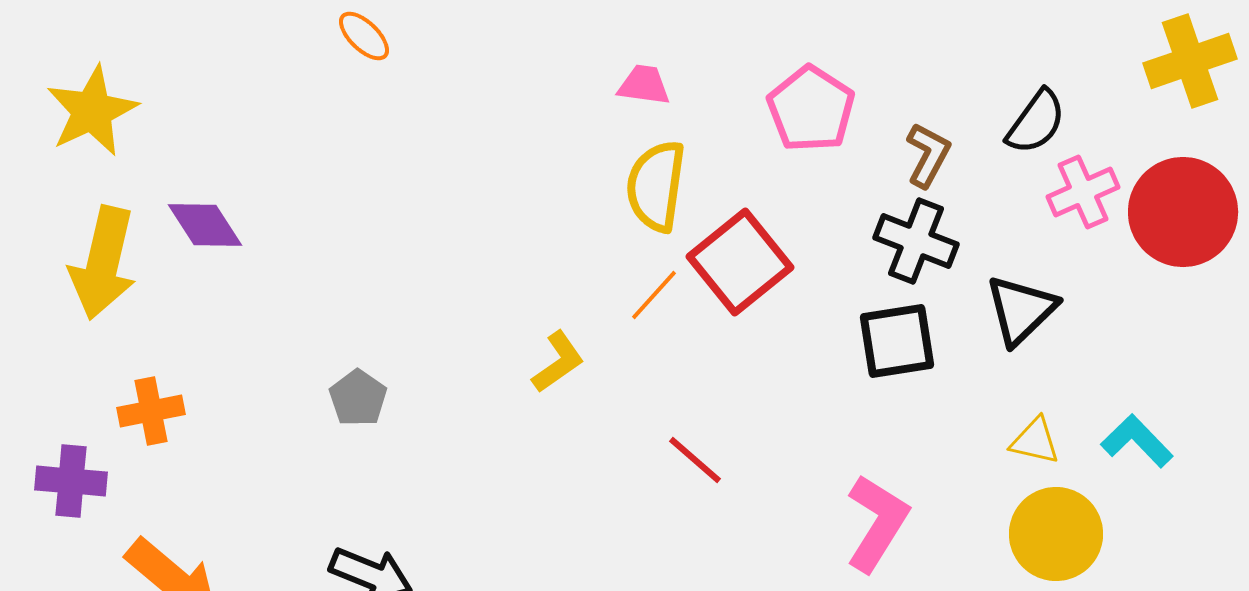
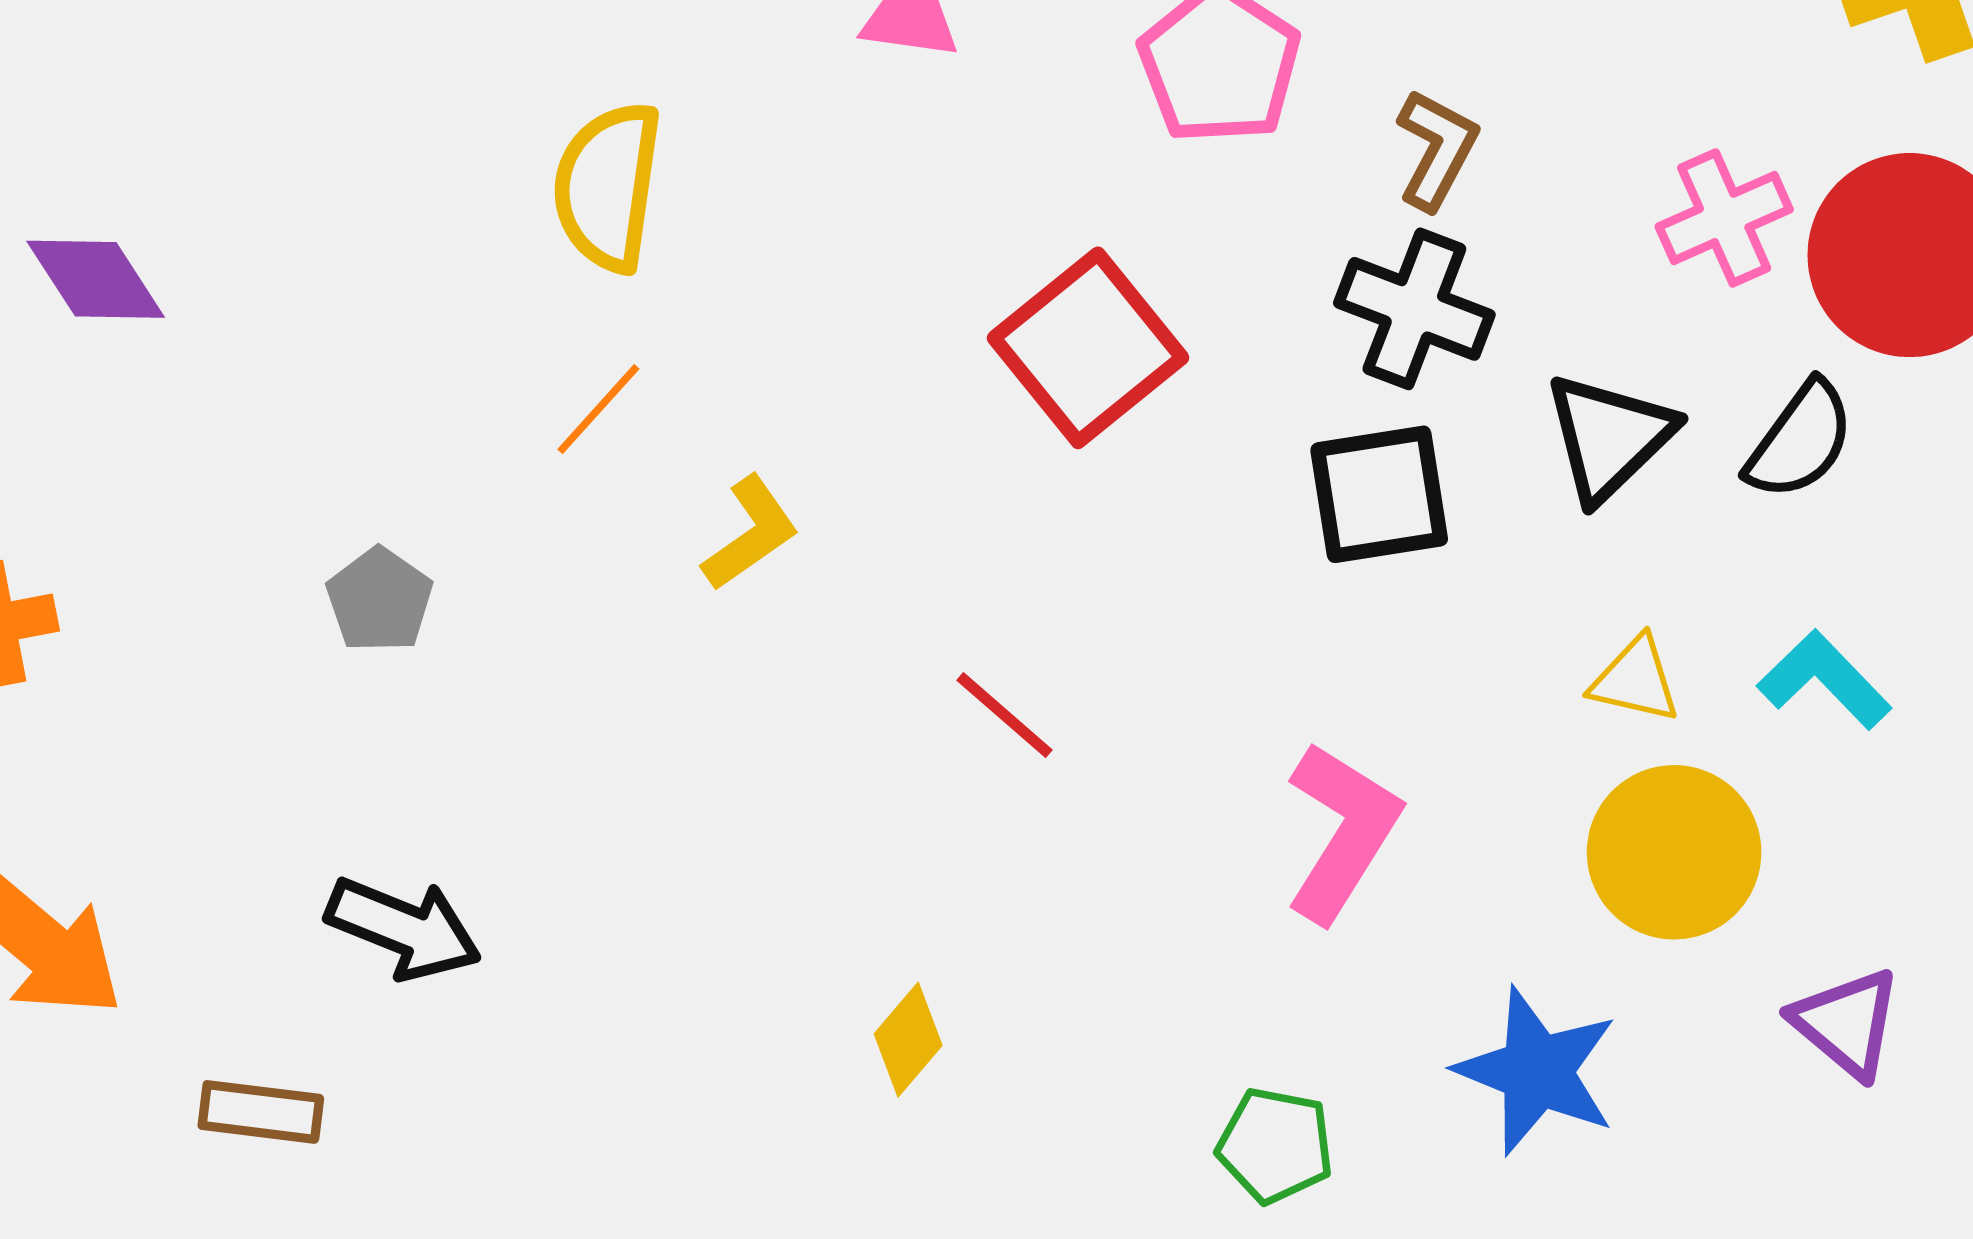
black semicircle: (1036, 122) -> (1800, 441), moved
yellow semicircle: (656, 186) -> (608, 186), moved
orange line: (654, 295) -> (598, 409), moved

